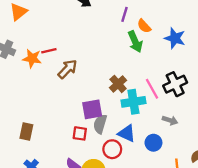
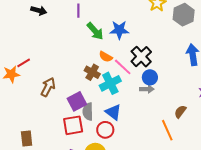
orange semicircle: (144, 26) -> (106, 57), moved
blue star: (175, 38) -> (119, 30), moved
brown arrow: (68, 69) -> (48, 87), moved
red square: (80, 133) -> (73, 125), size x1.5
blue triangle: (127, 133) -> (113, 112), turned 30
blue circle: (153, 143) -> (150, 77), moved

